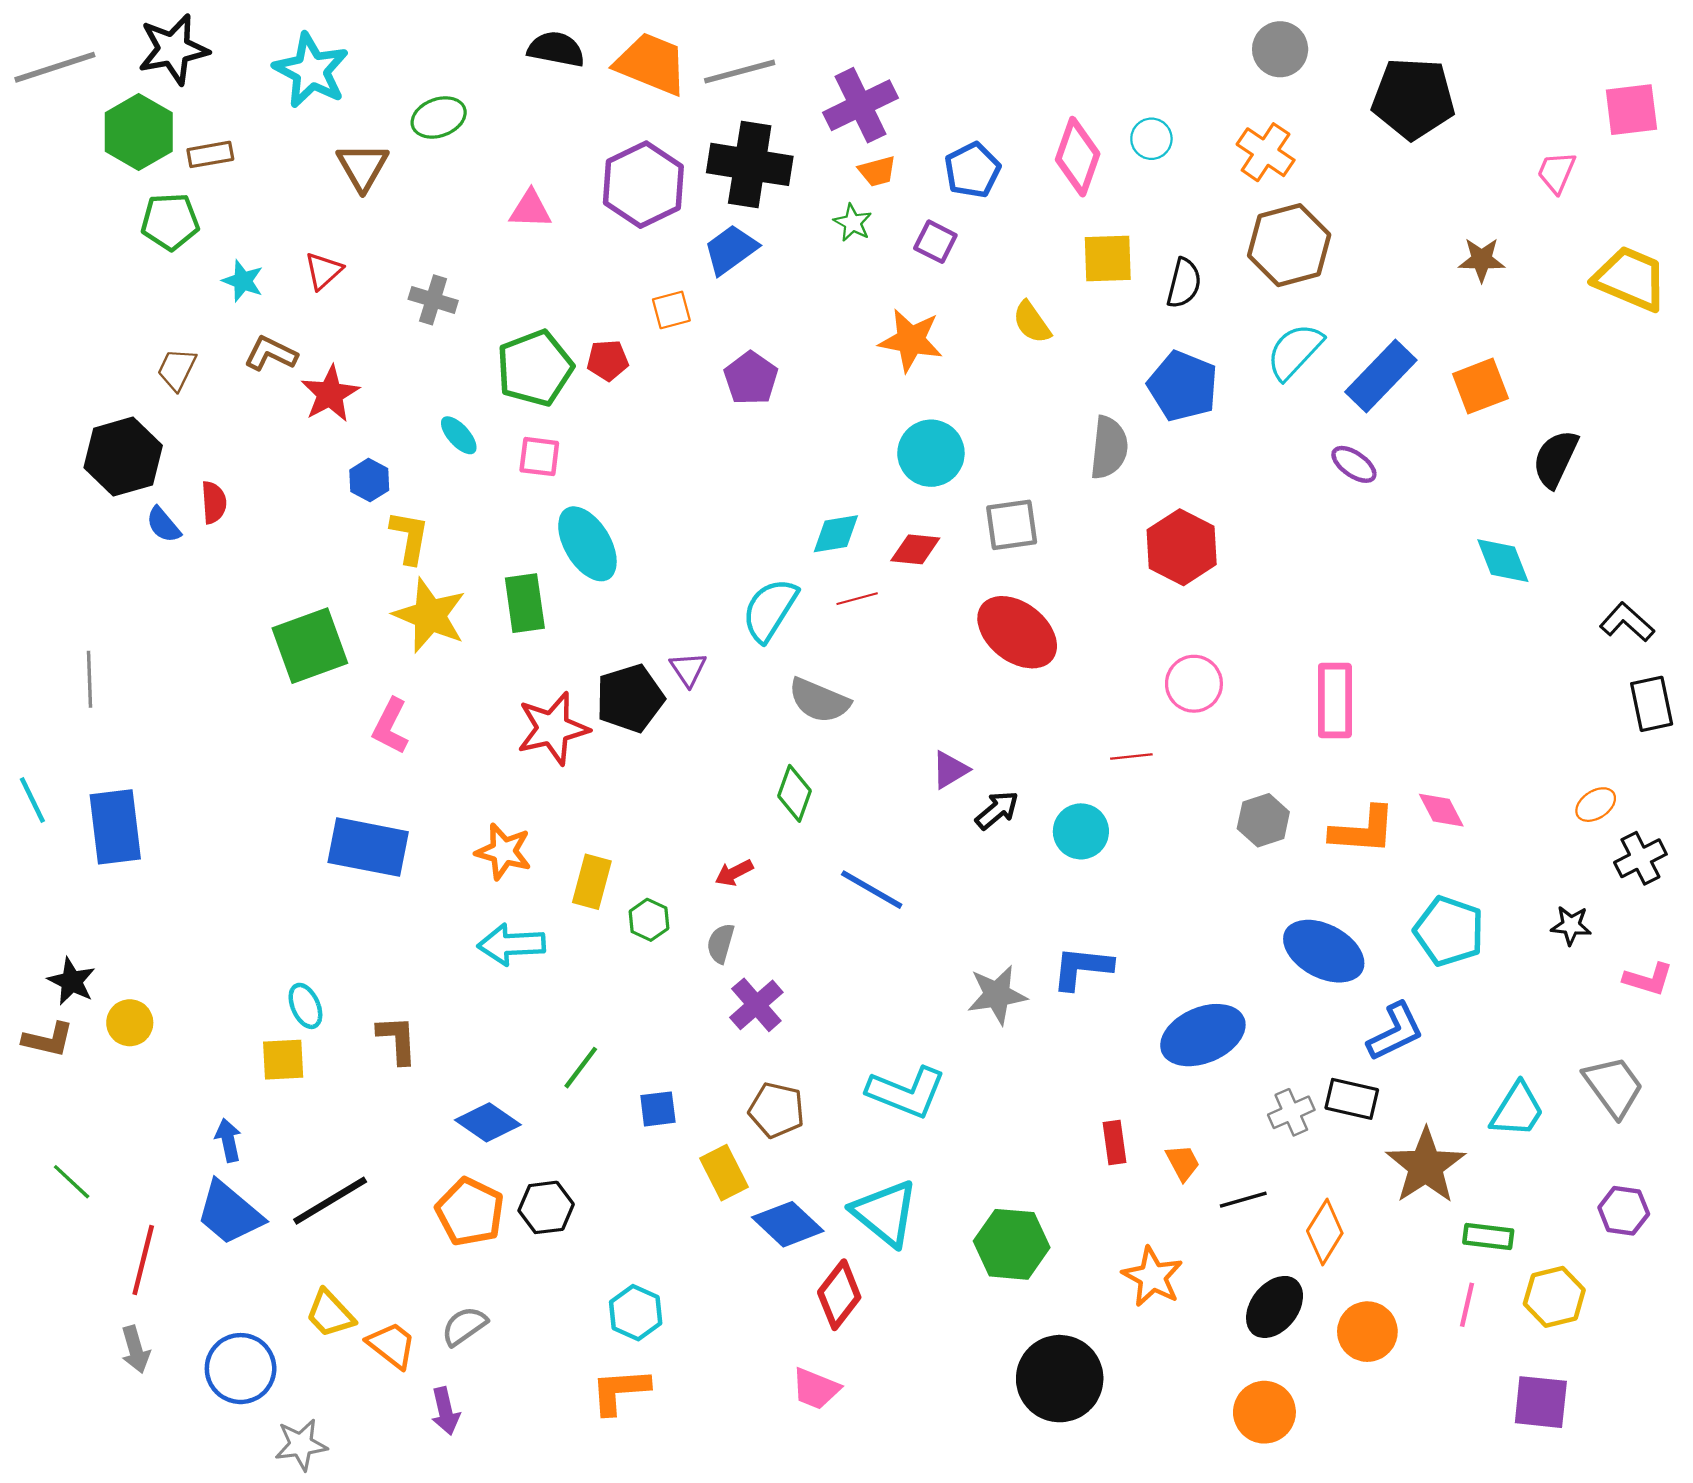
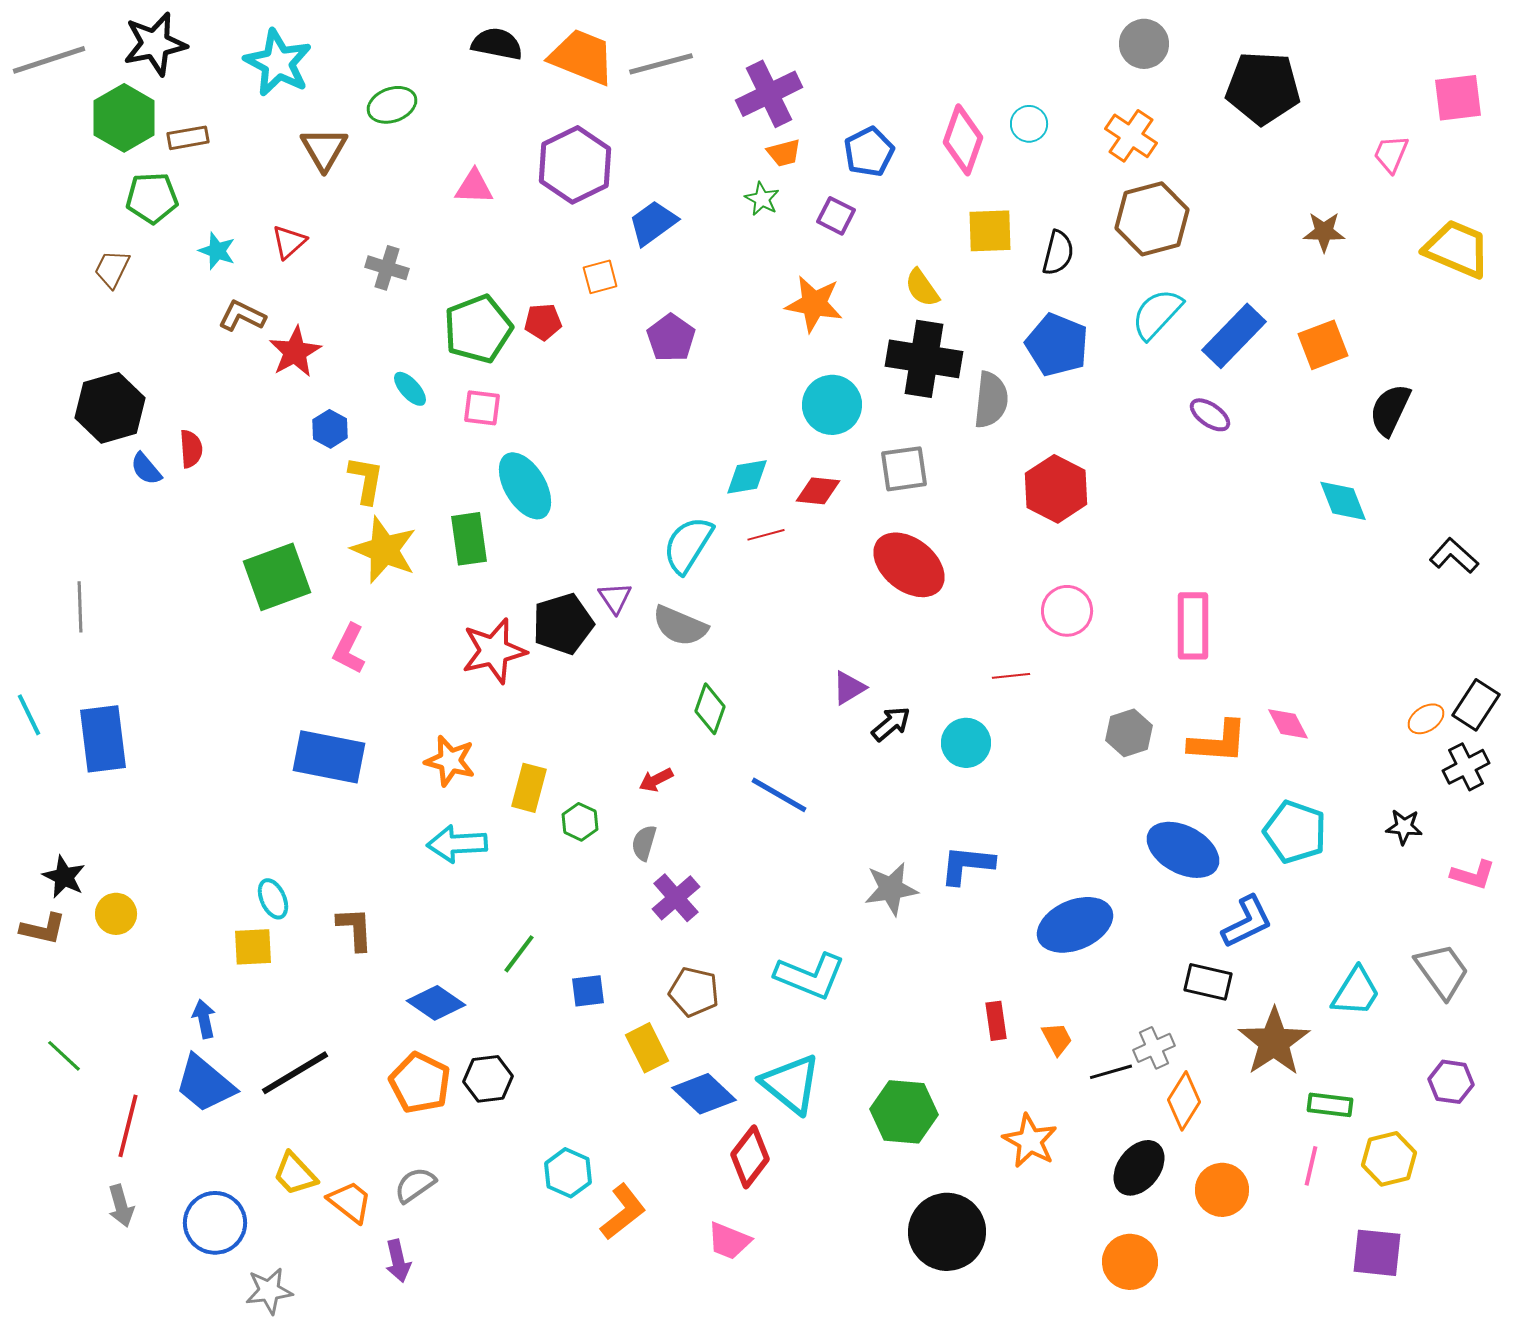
black cross: (750, 164) -> (924, 359), moved
brown trapezoid: (177, 369) -> (112, 269), moved
gray semicircle: (819, 700) -> (680, 626), moved
black rectangle: (1652, 704) -> (1476, 705), moved, turned 45
gray cross: (1291, 1112) -> (1154, 1048), moved
orange L-shape: (620, 1391) -> (623, 1212), moved, turned 146

